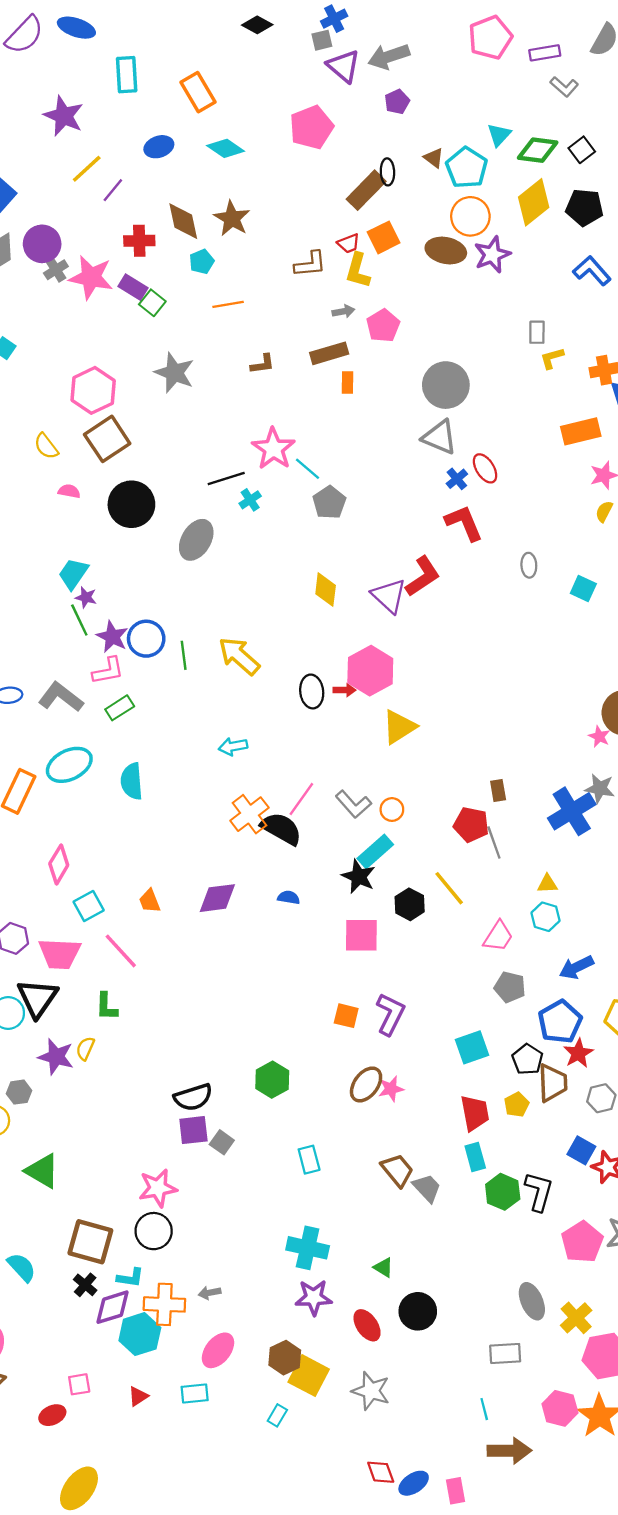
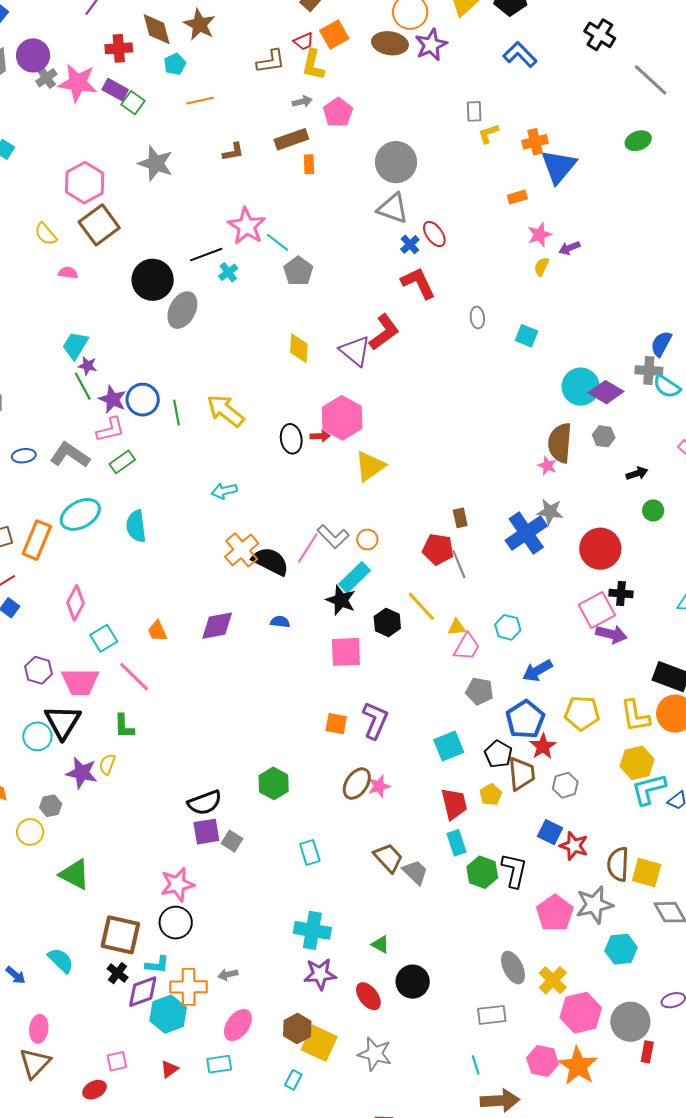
orange rectangle: (581, 431) -> (517, 197), size x0.6
black circle: (131, 504) -> (153, 280), moved
pink line: (301, 799) -> (308, 548), moved
yellow triangle: (547, 884) -> (457, 627), moved

